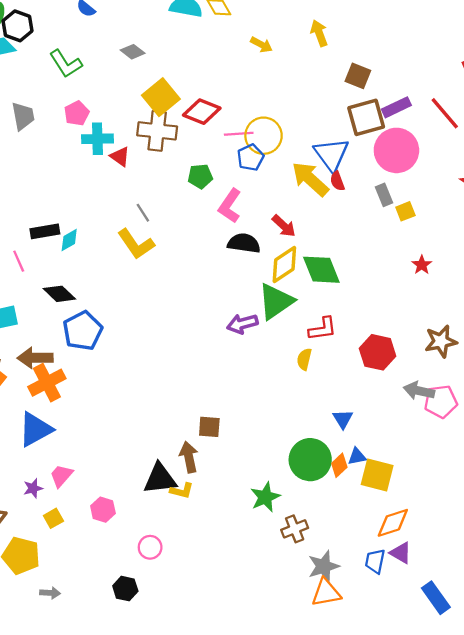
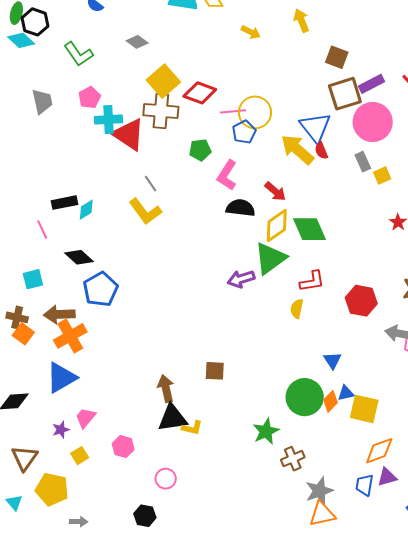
red triangle: (120, 156) -> (129, 135), size x1.8
brown arrow: (189, 457) -> (166, 389), moved
purple triangle: (401, 553) -> (387, 477), turned -45

